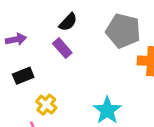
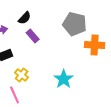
black semicircle: (68, 22) -> (25, 18), moved

